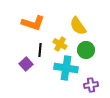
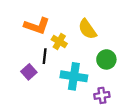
yellow cross: (60, 44) -> (59, 42), moved
green circle: (86, 50) -> (106, 59), moved

